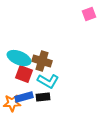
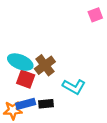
brown cross: (42, 61) -> (45, 65), turned 36
cyan L-shape: (48, 81) -> (74, 87), moved

